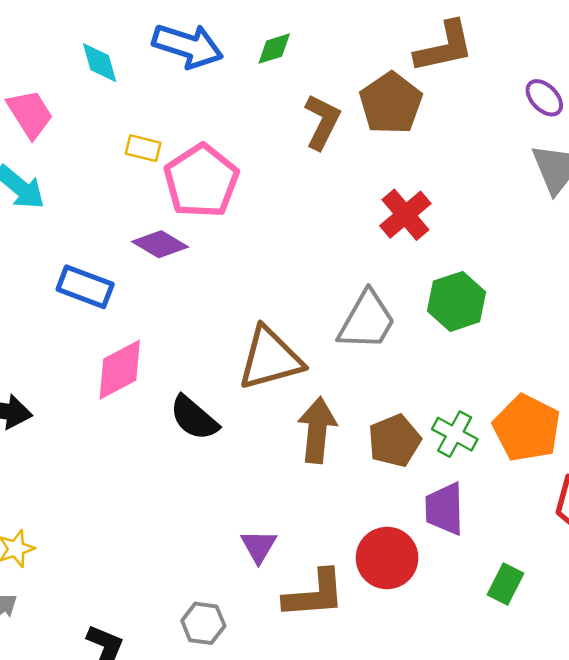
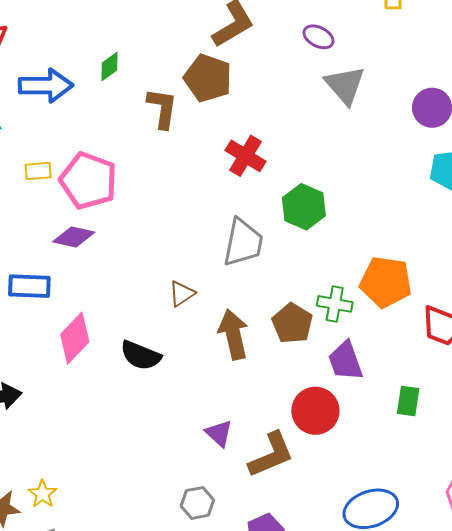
brown triangle: (270, 358) -> (182, 294), size x0.5

